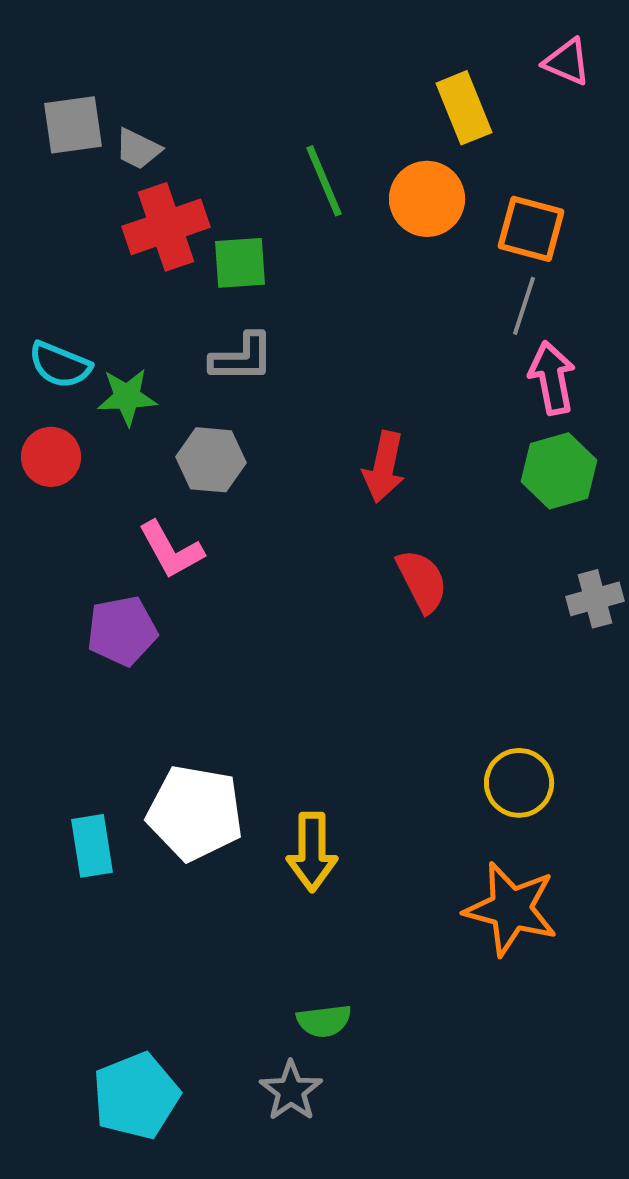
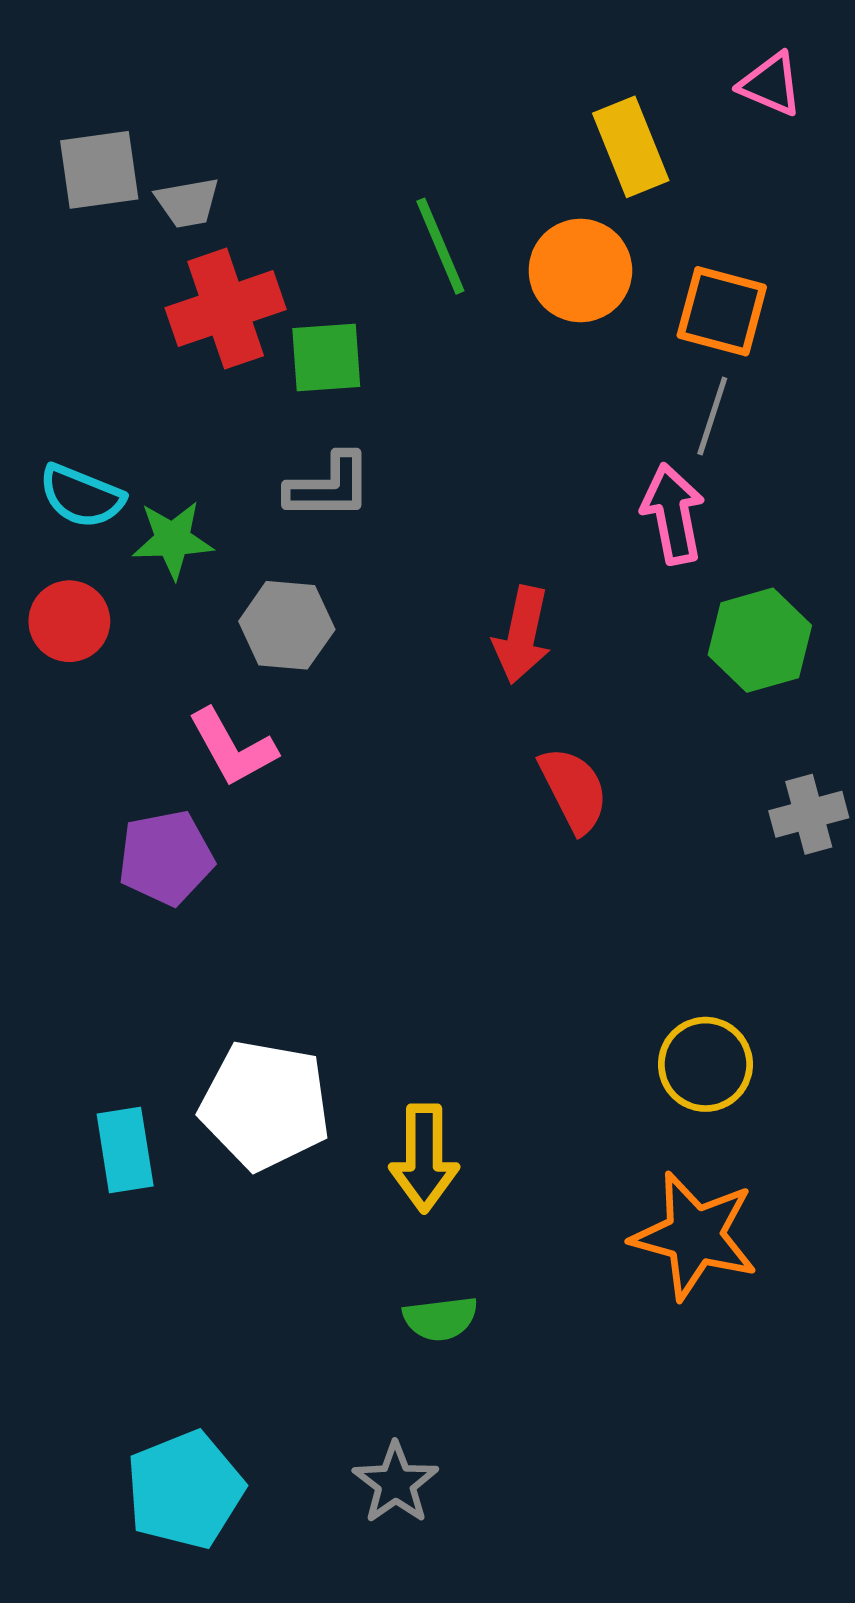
gray trapezoid: (138, 149) -> (188, 203), turned -36
pink arrow: (552, 378) -> (673, 514), moved
green semicircle: (324, 1021) -> (440, 1319), moved

